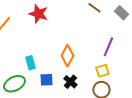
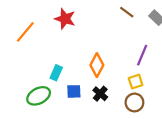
cyan rectangle: (30, 63) -> (56, 73), turned 40

